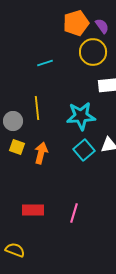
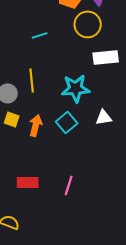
cyan square: (84, 150) -> (67, 122), moved

